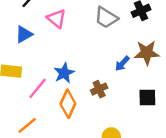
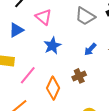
blue arrow: (122, 64) -> (90, 49), moved
blue star: (64, 73) -> (52, 46), moved

